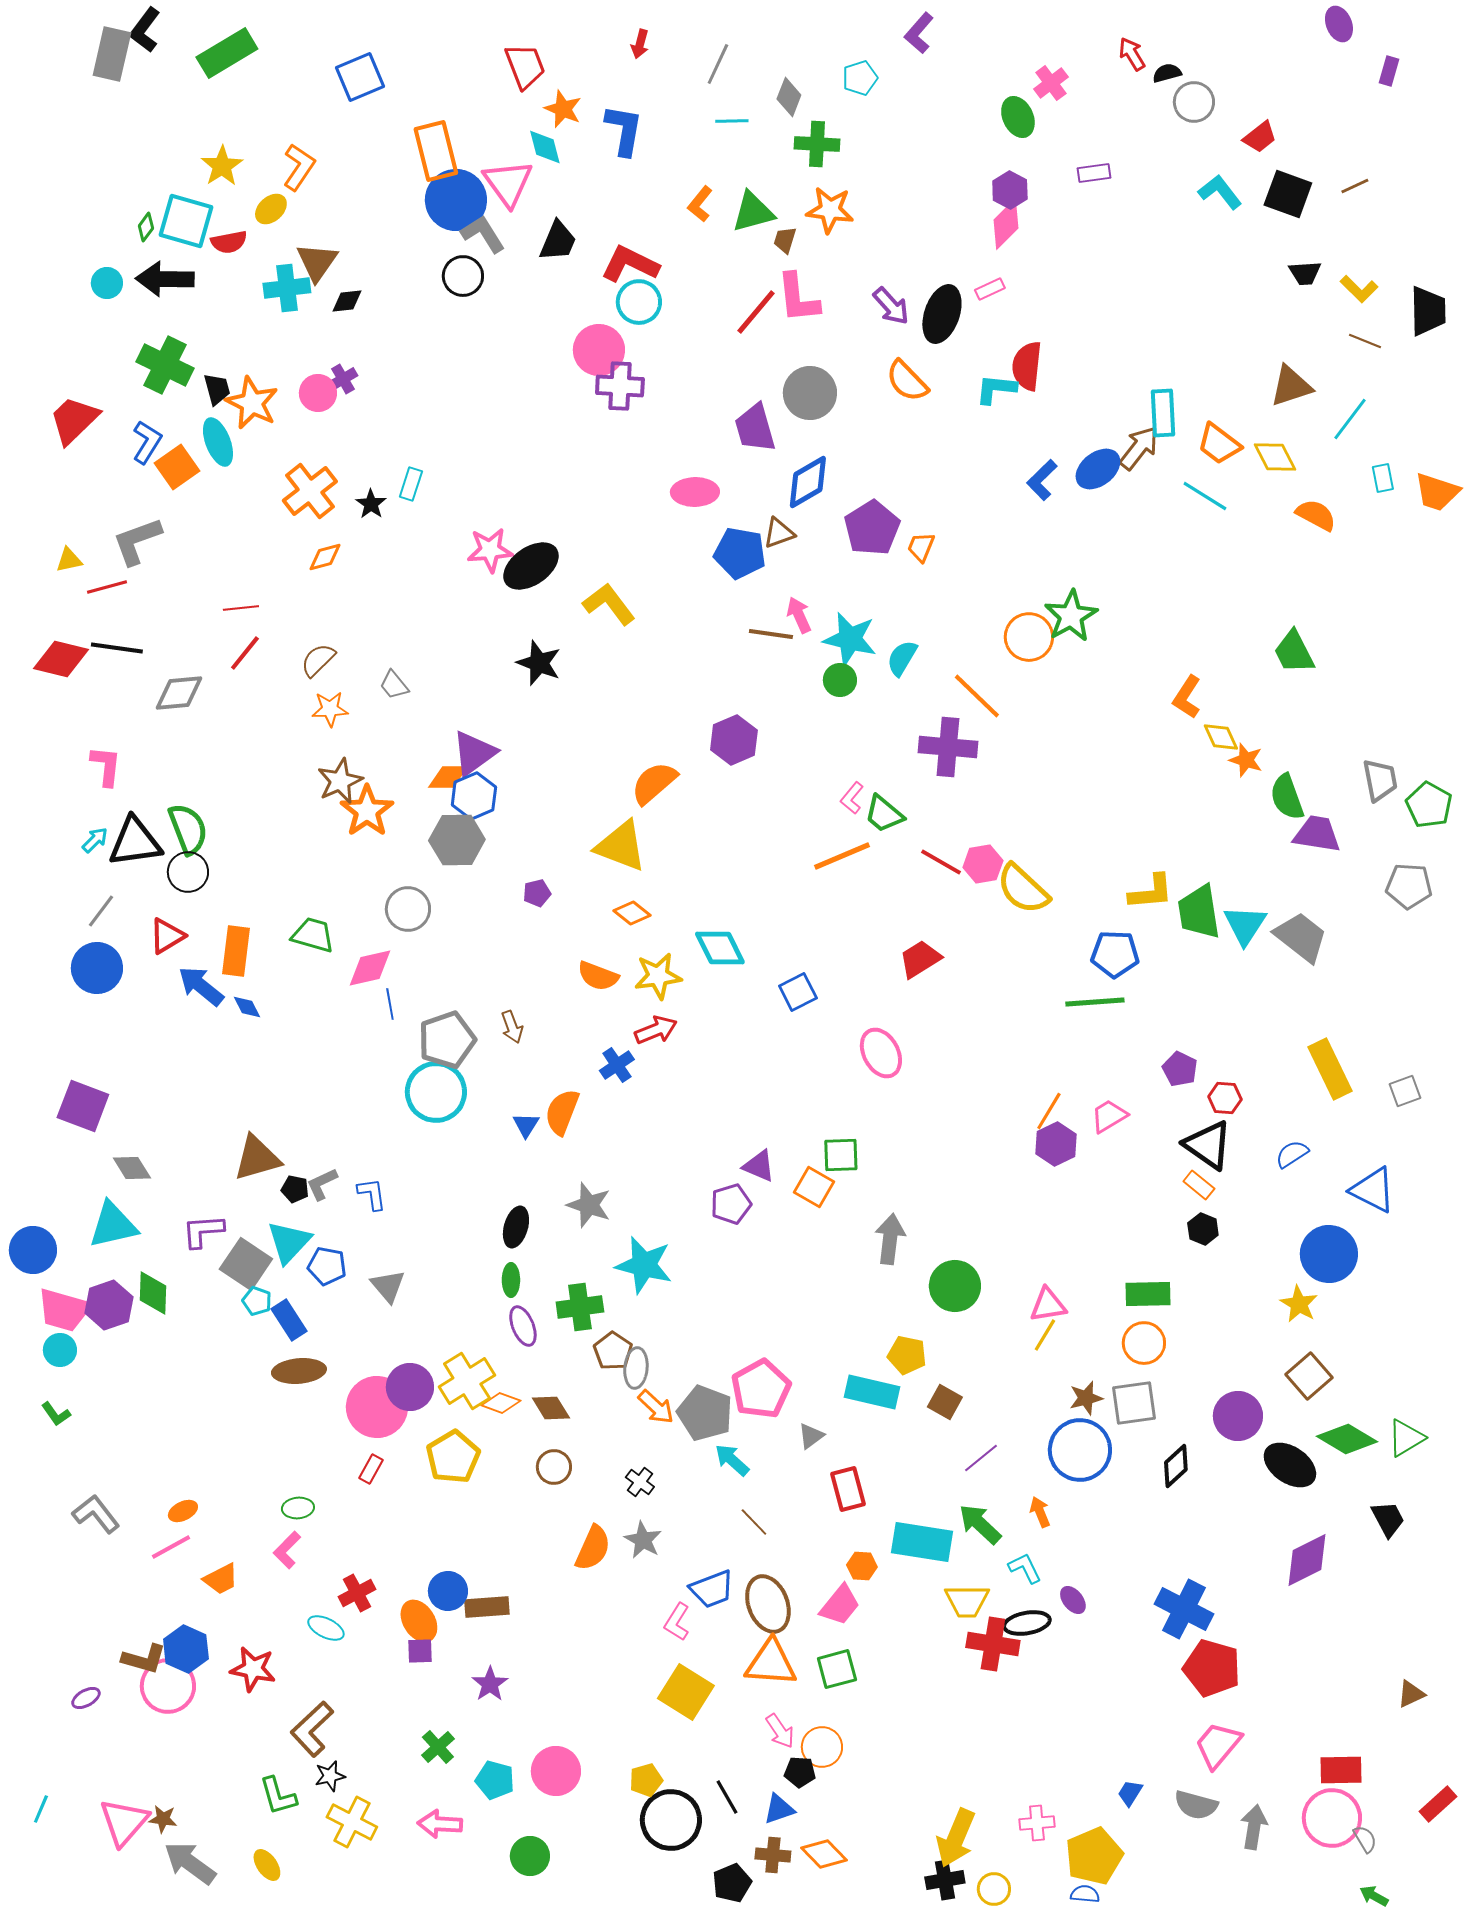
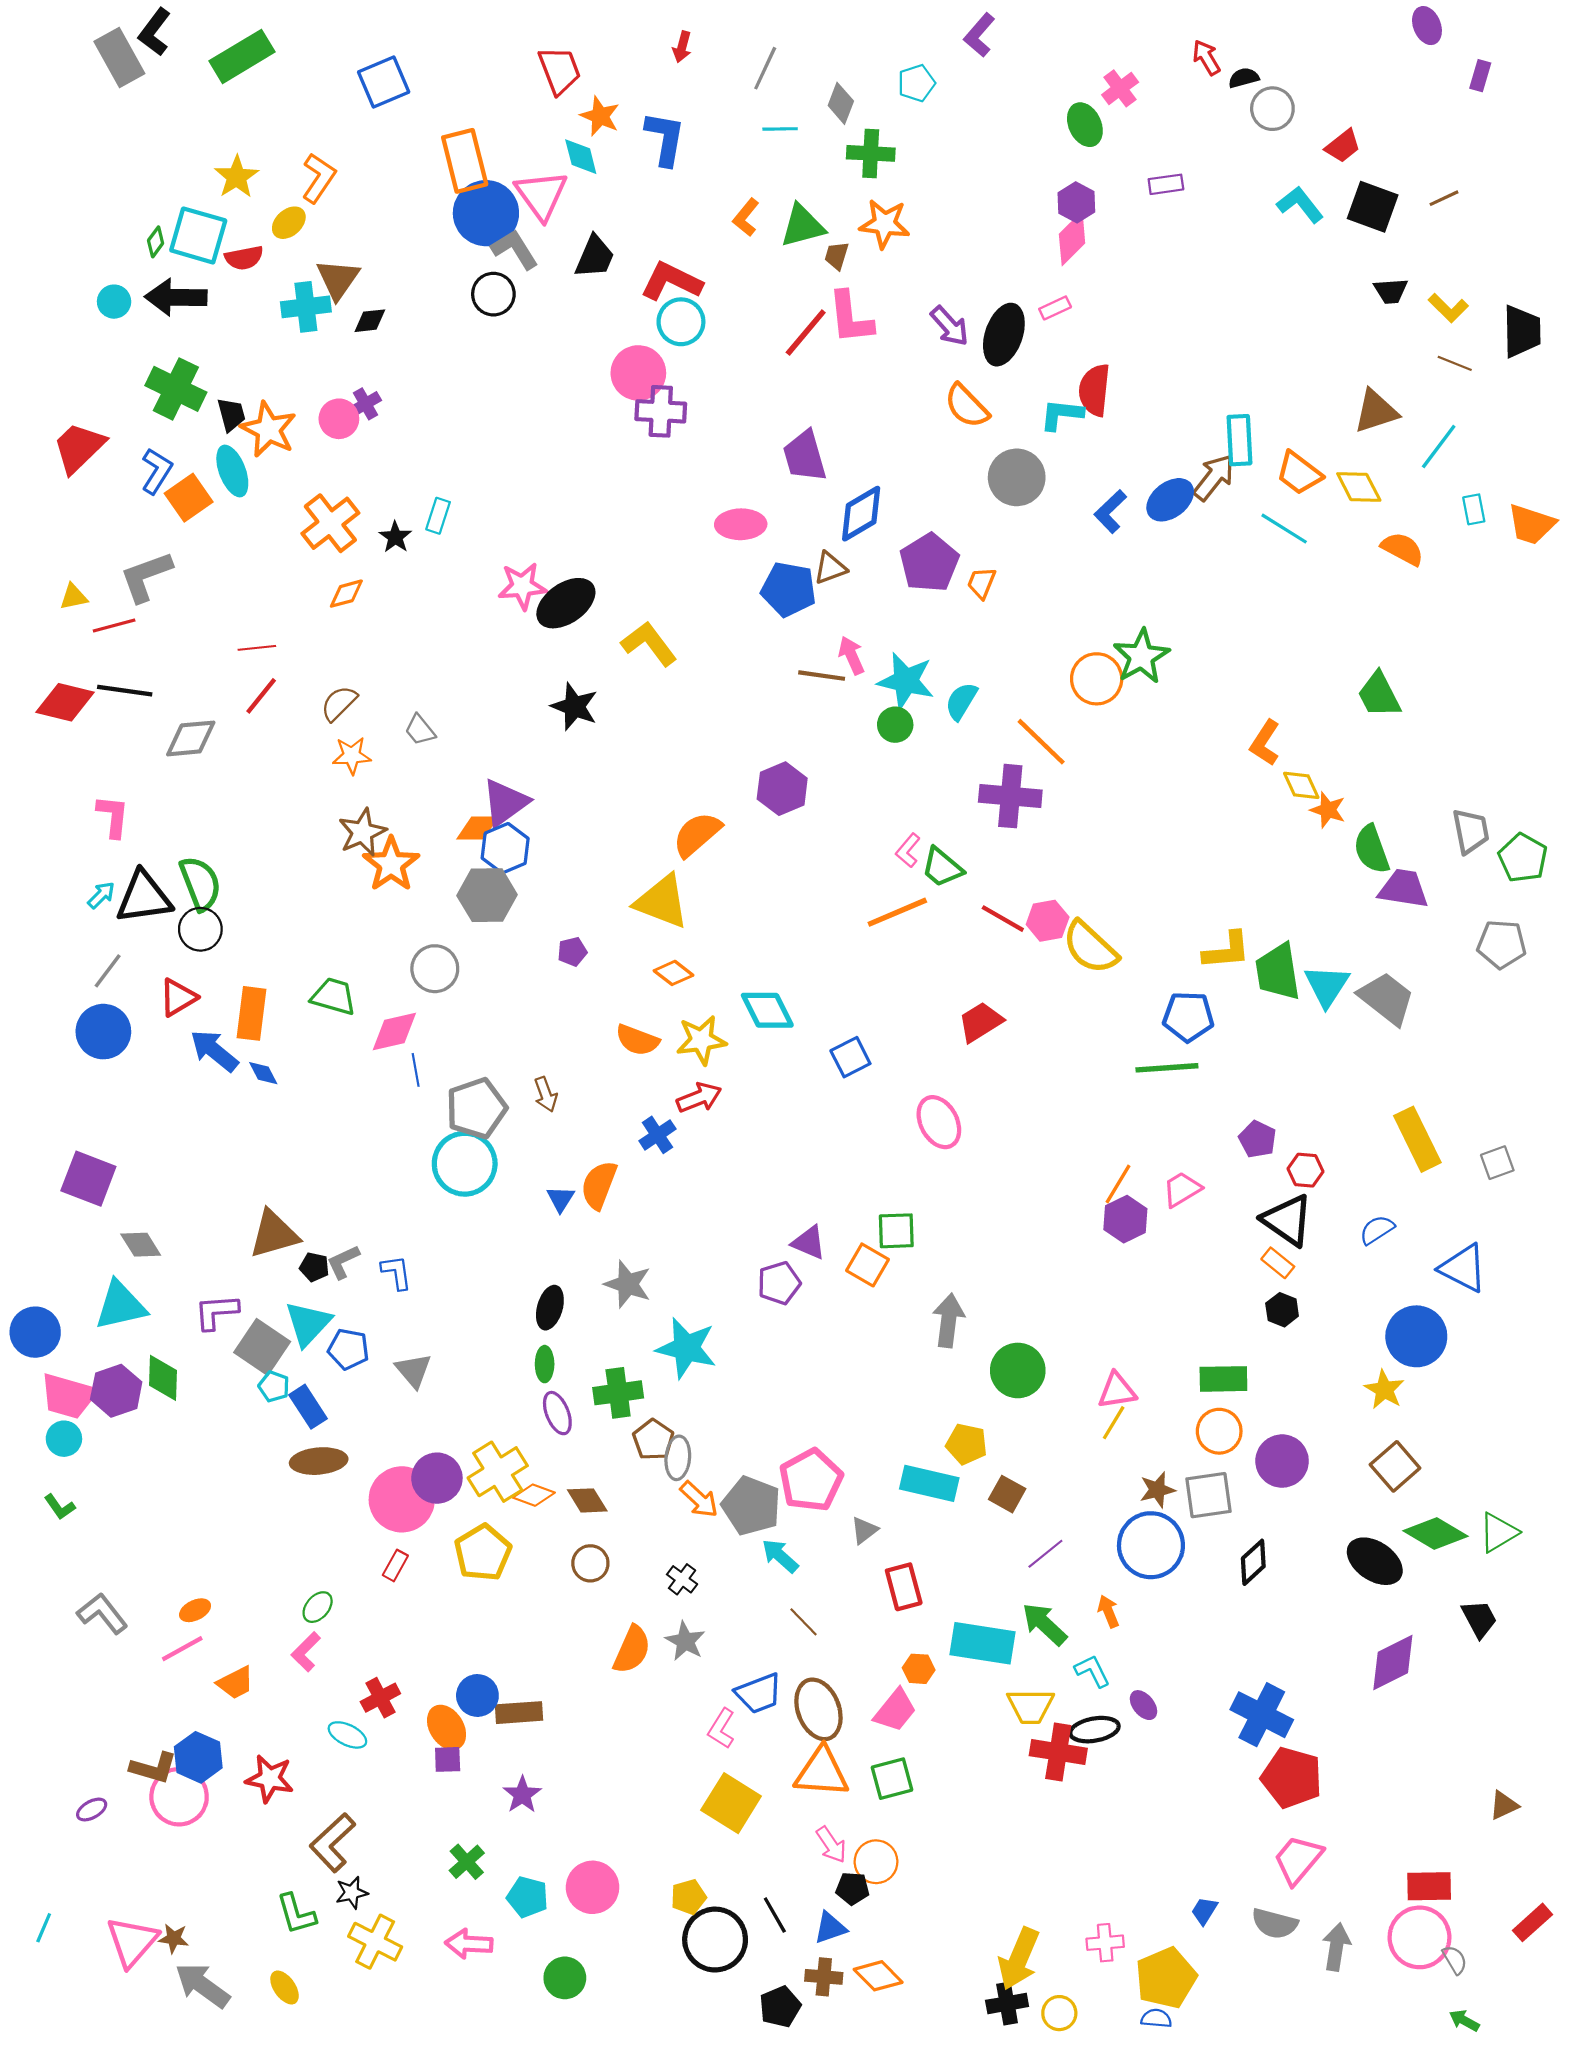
gray rectangle: (112, 54) -> (119, 58), turned -42
gray circle: (810, 393) -> (1017, 477), moved
purple circle: (1238, 1416) -> (1282, 1461), moved
green ellipse: (298, 1508) -> (318, 1607), turned -44

